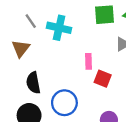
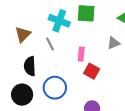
green square: (105, 15) -> (86, 13), moved
gray line: (31, 21) -> (50, 44), moved

